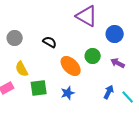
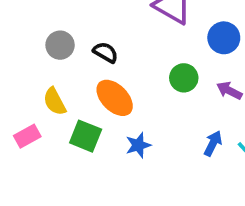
gray circle: (15, 38) -> (60, 45), moved
orange ellipse: (71, 66) -> (115, 98), moved
green square: (39, 88) -> (86, 136), turned 30

